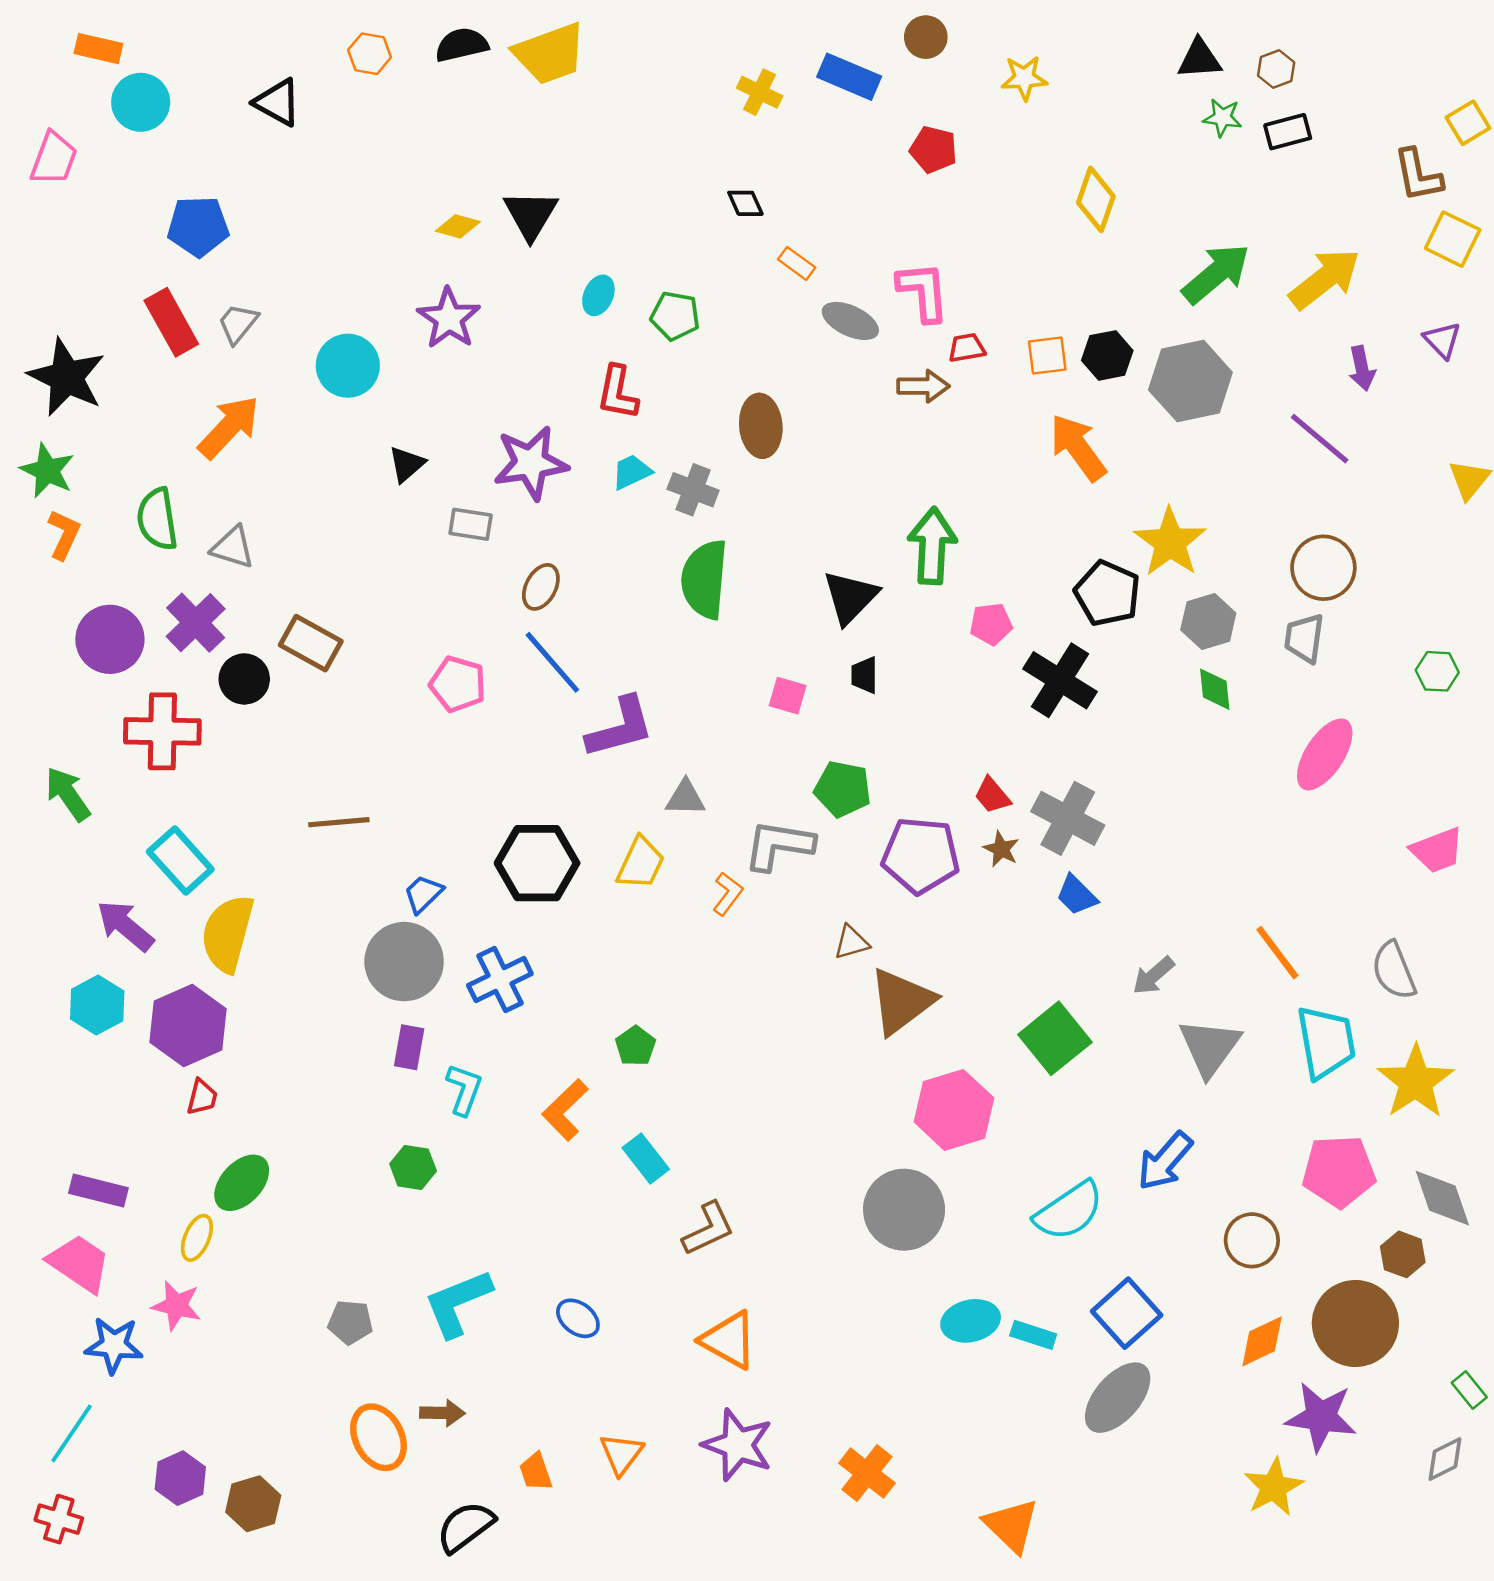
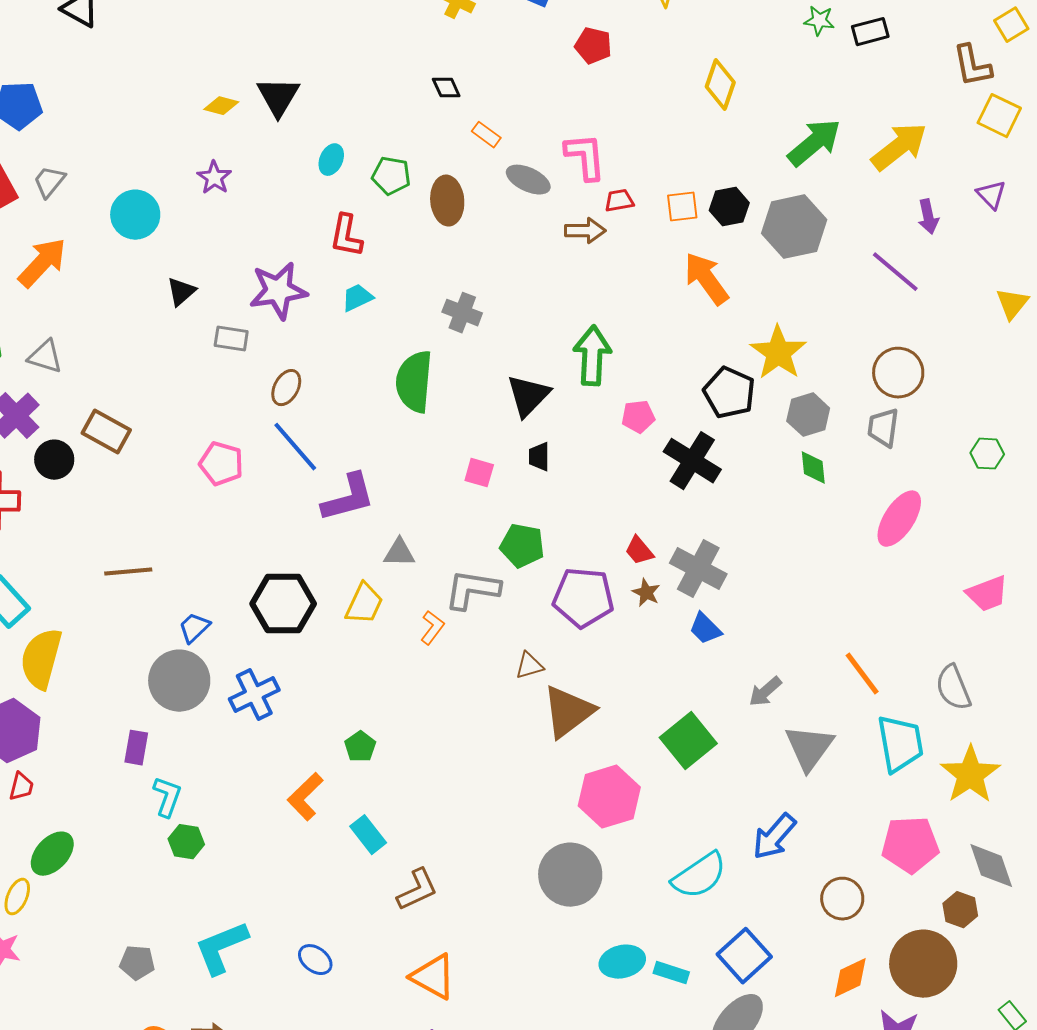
purple star: (449, 318) -> (214, 178), size x0.7
brown ellipse: (761, 426) -> (447, 201), moved
gray cross: (693, 490) -> (462, 313), moved
purple rectangle: (409, 1047) -> (136, 748), moved
cyan L-shape: (464, 1089) -> (167, 797), moved

